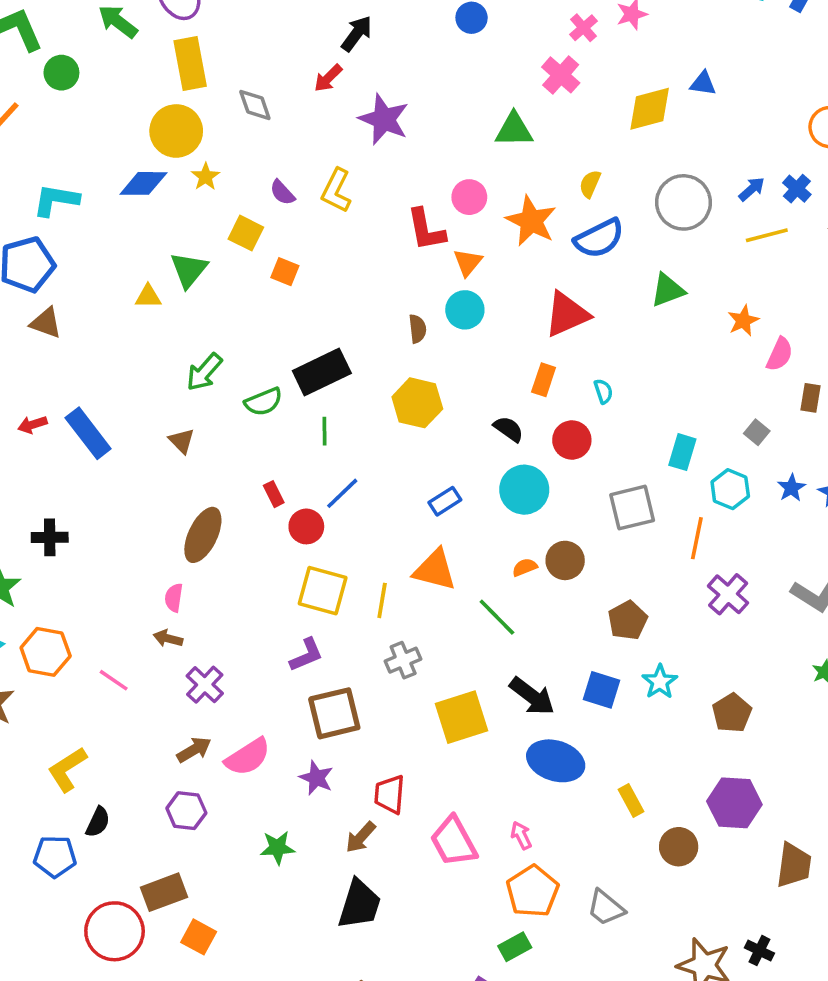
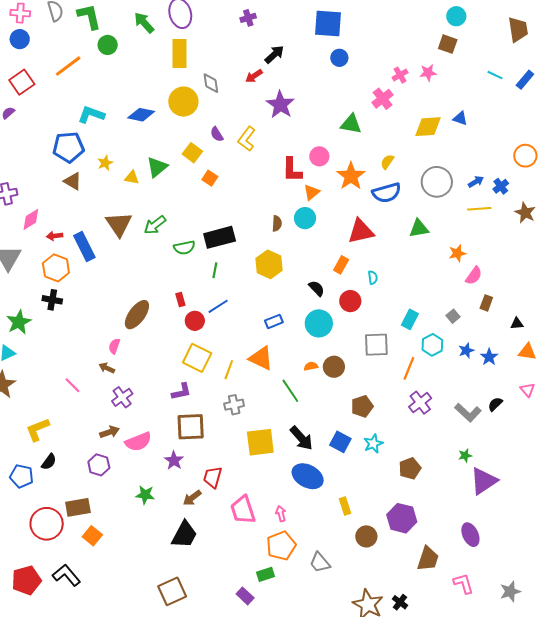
yellow circle: (176, 131) -> (183, 102), moved
yellow star: (206, 177) -> (105, 163), moved
brown triangle: (182, 441) -> (119, 224), moved, size x1.8
orange hexagon: (46, 652) -> (56, 268), moved

